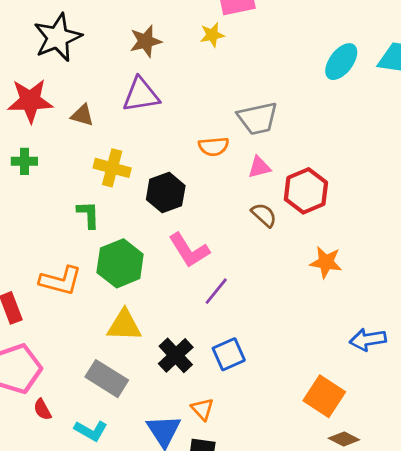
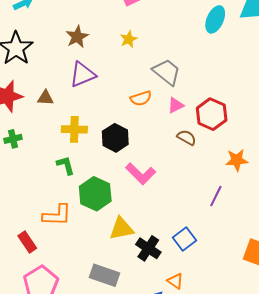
yellow star: (212, 35) -> (129, 39), moved
gray trapezoid: (258, 118) -> (167, 72), turned -116
purple line: (216, 291) -> (216, 196), moved
yellow triangle: (124, 325) -> (121, 229), moved

